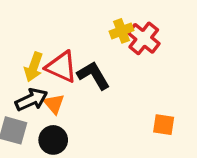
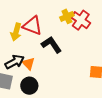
yellow arrow: (34, 67) -> (16, 32), moved
red triangle: (62, 67) -> (32, 26), moved

